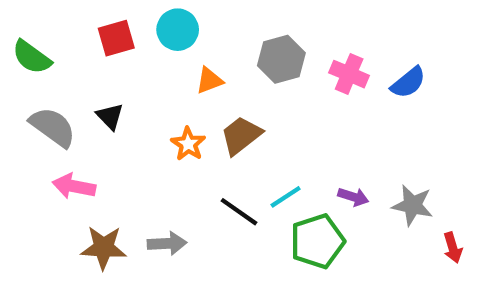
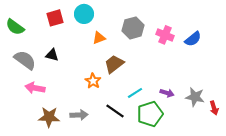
black triangle: (110, 116) -> (52, 55), turned -32
orange star: (188, 144) -> (93, 81), moved
black line: (239, 212) -> (115, 111), moved
red arrow: (453, 248) -> (214, 108), moved

